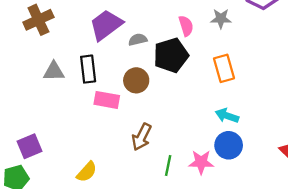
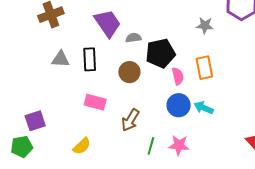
purple trapezoid: (106, 25) -> (108, 23), turned 88
pink semicircle: (186, 26) -> (178, 76), moved
pink rectangle: (107, 100) -> (95, 102), moved
blue circle: (229, 145) -> (179, 105), moved

